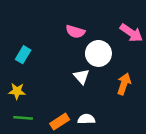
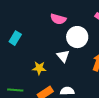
yellow star: (17, 91) -> (39, 68), moved

